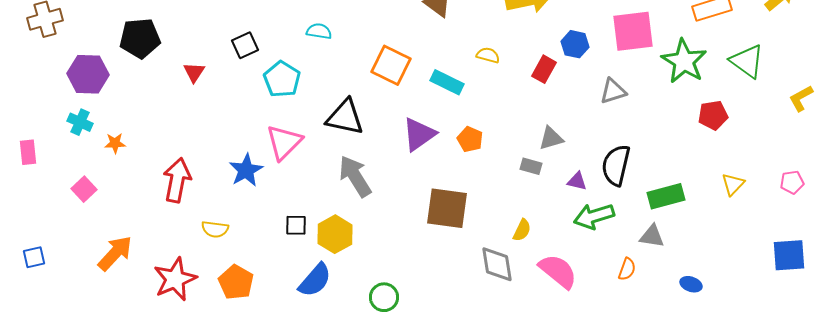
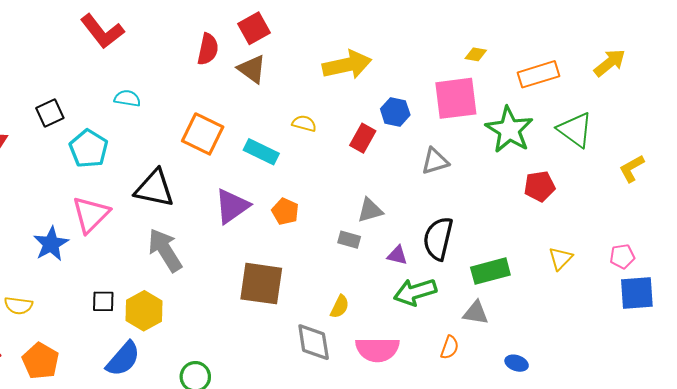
blue square: (789, 255) -> (637, 293), moved
pink semicircle: (558, 271) -> (377, 349), turned 141

